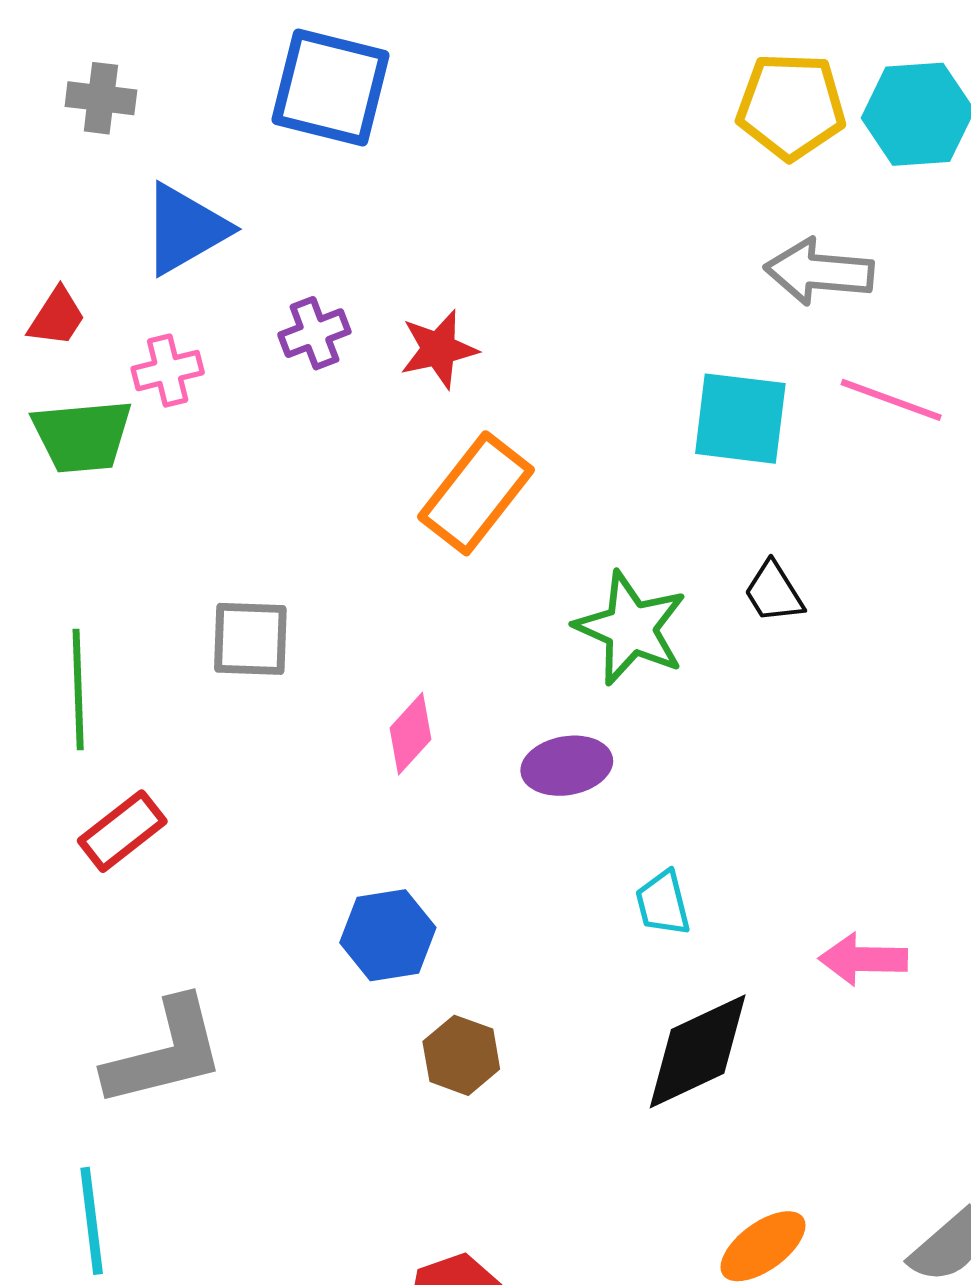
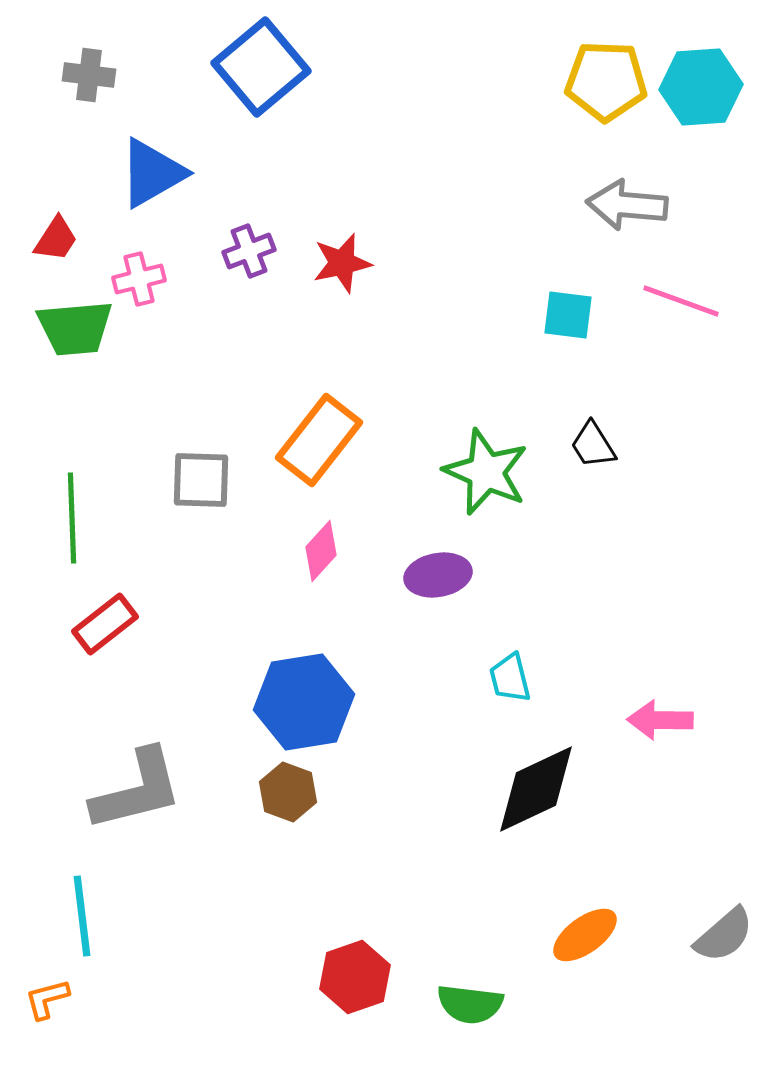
blue square: (330, 88) -> (261, 67), turned 36
cyan square: (740, 419) -> (568, 315), size x0.7
orange rectangle: (476, 493) -> (319, 440), moved
blue hexagon: (388, 935) -> (304, 702), size x1.4
brown hexagon: (461, 1055) -> (288, 792), moved

